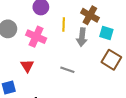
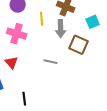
cyan square: (106, 33) -> (93, 22), moved, turned -32
brown square: (111, 60) -> (78, 45), moved

